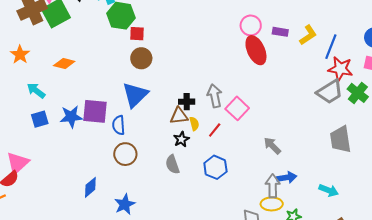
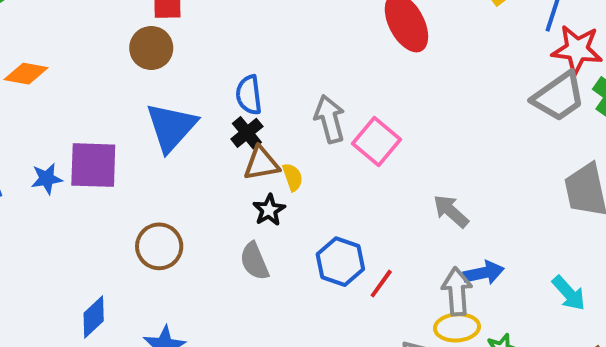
brown circle: (141, 58) -> (151, 48), moved
black cross: (187, 102) -> (247, 133), moved, turned -35
blue star: (71, 117) -> (47, 179), size x0.7
blue semicircle: (119, 125) -> (249, 95), moved
red line: (215, 130) -> (381, 284), moved
cyan arrow: (329, 190) -> (569, 293), turned 30

